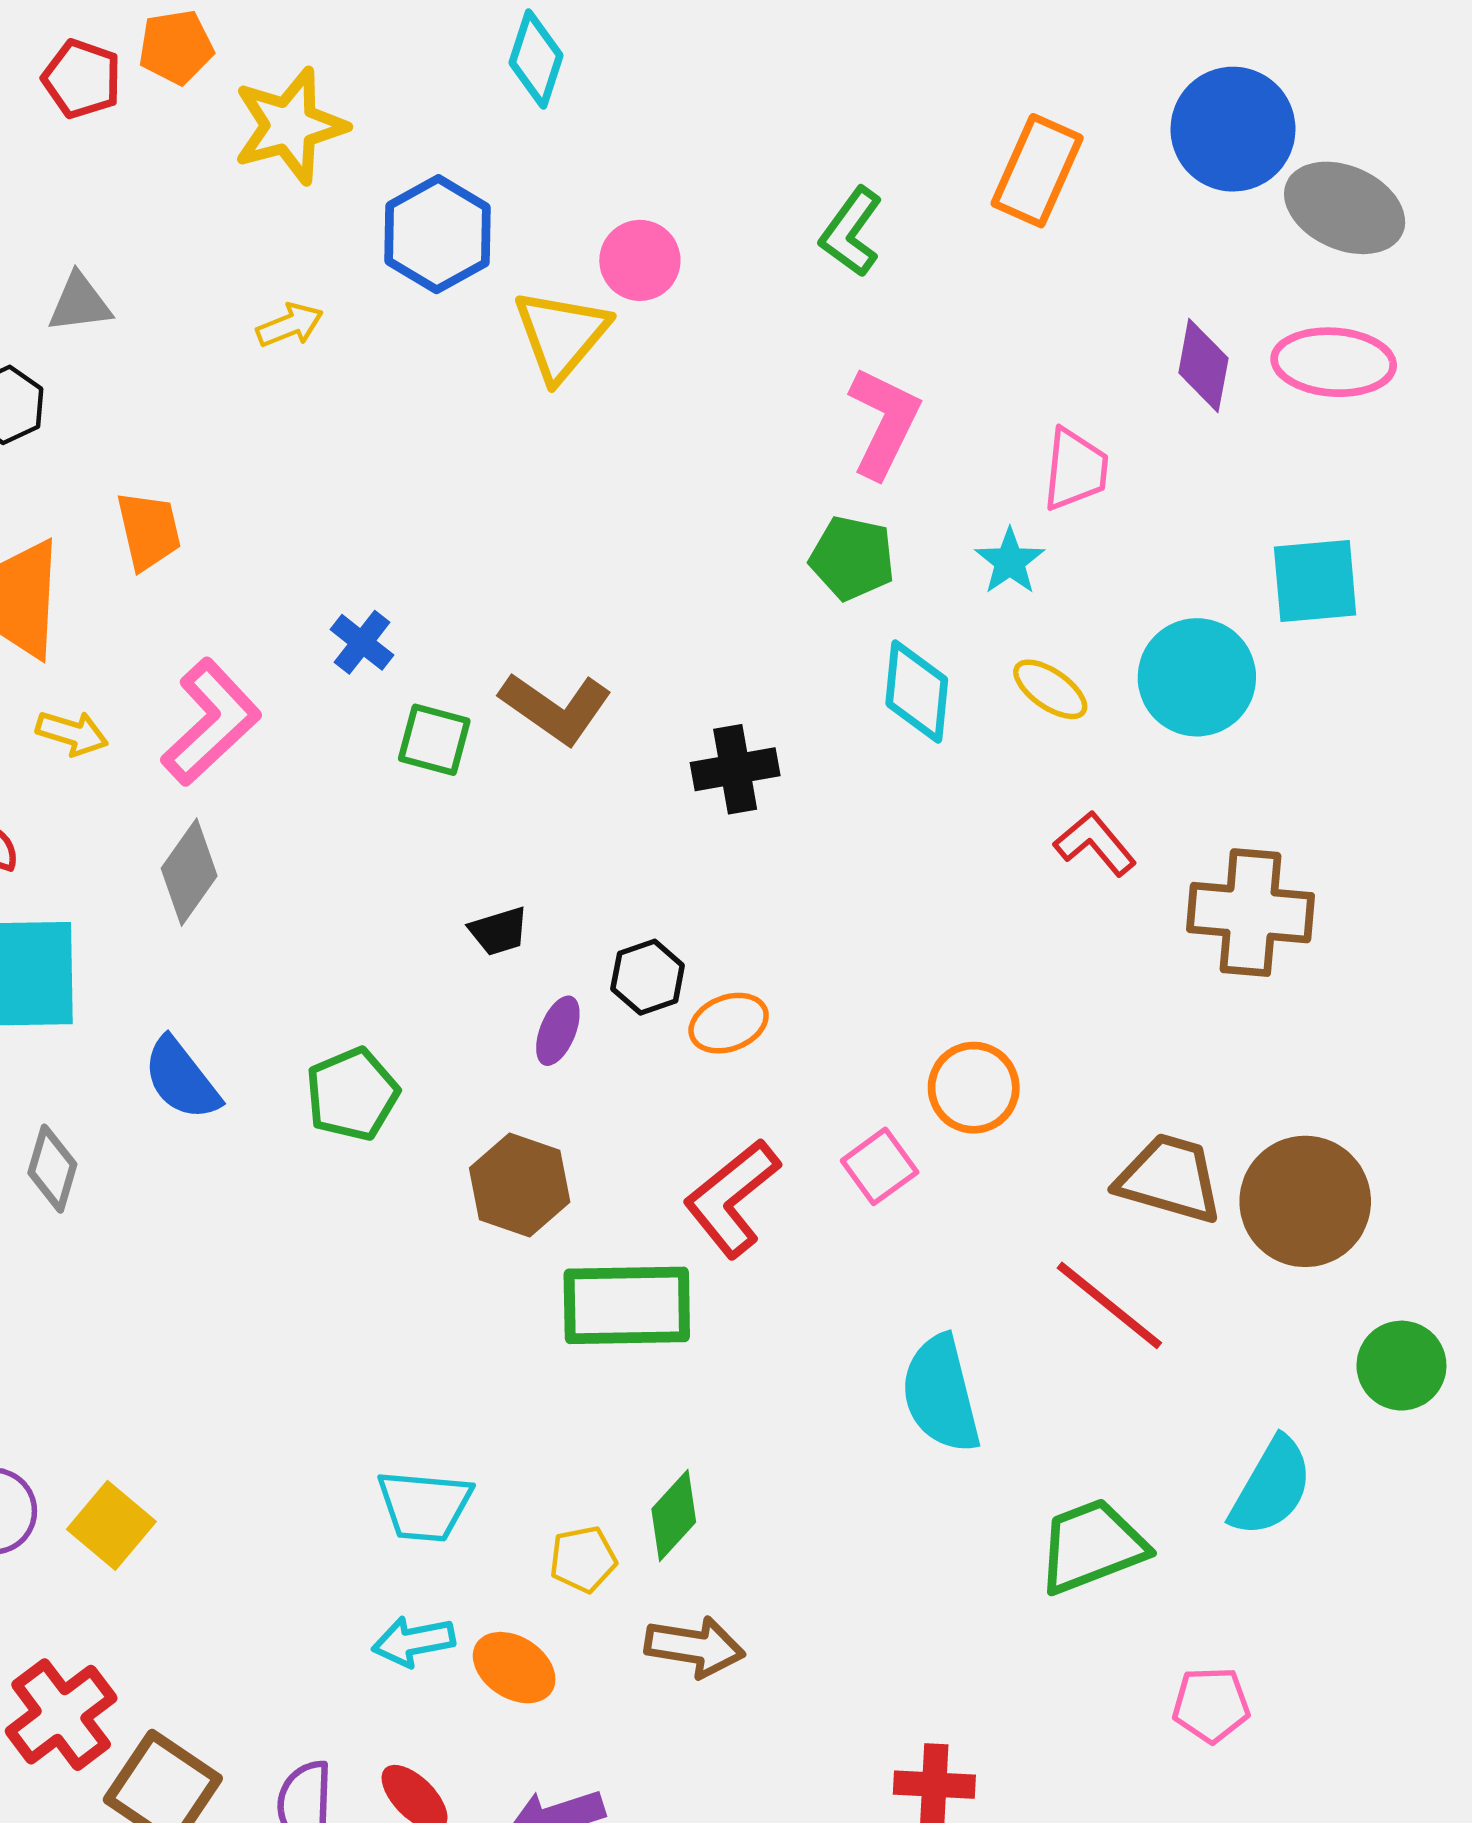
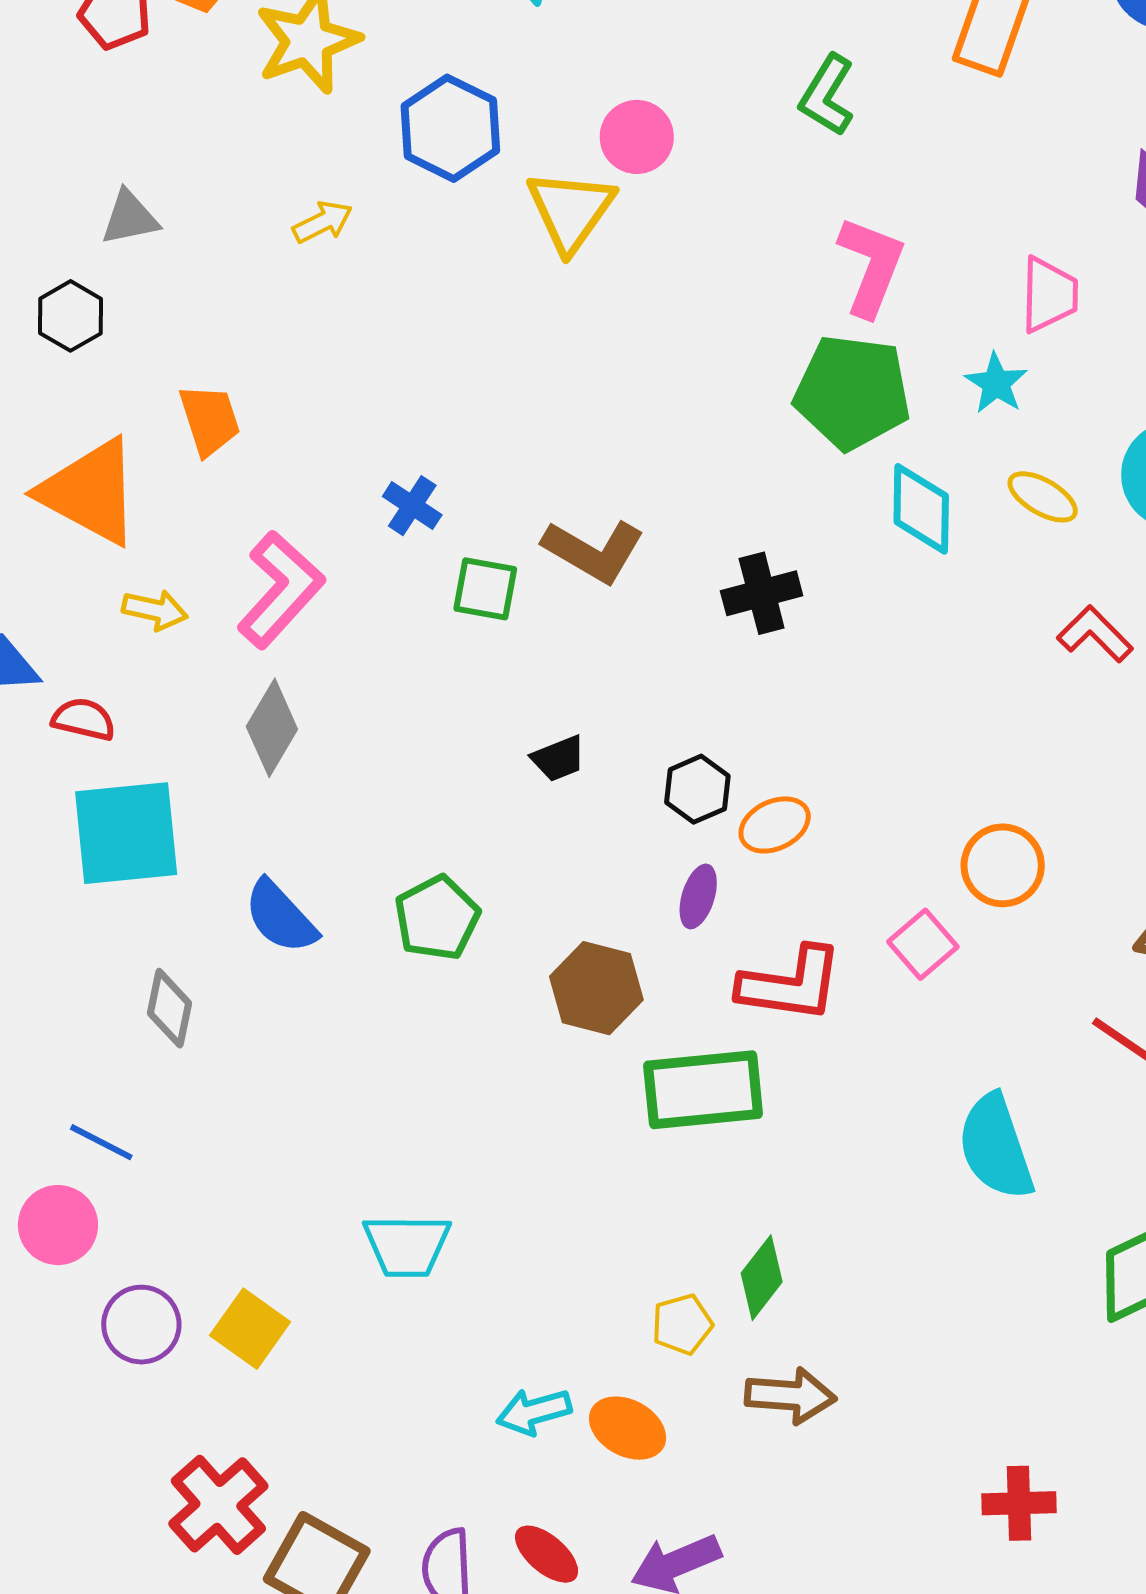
green pentagon: (852, 558) -> (852, 392), size x1.5
purple ellipse: (558, 1031) -> (698, 896), moved
red L-shape: (732, 1198) -> (791, 984), turned -128
cyan trapezoid: (424, 1506) -> (407, 1246), moved

